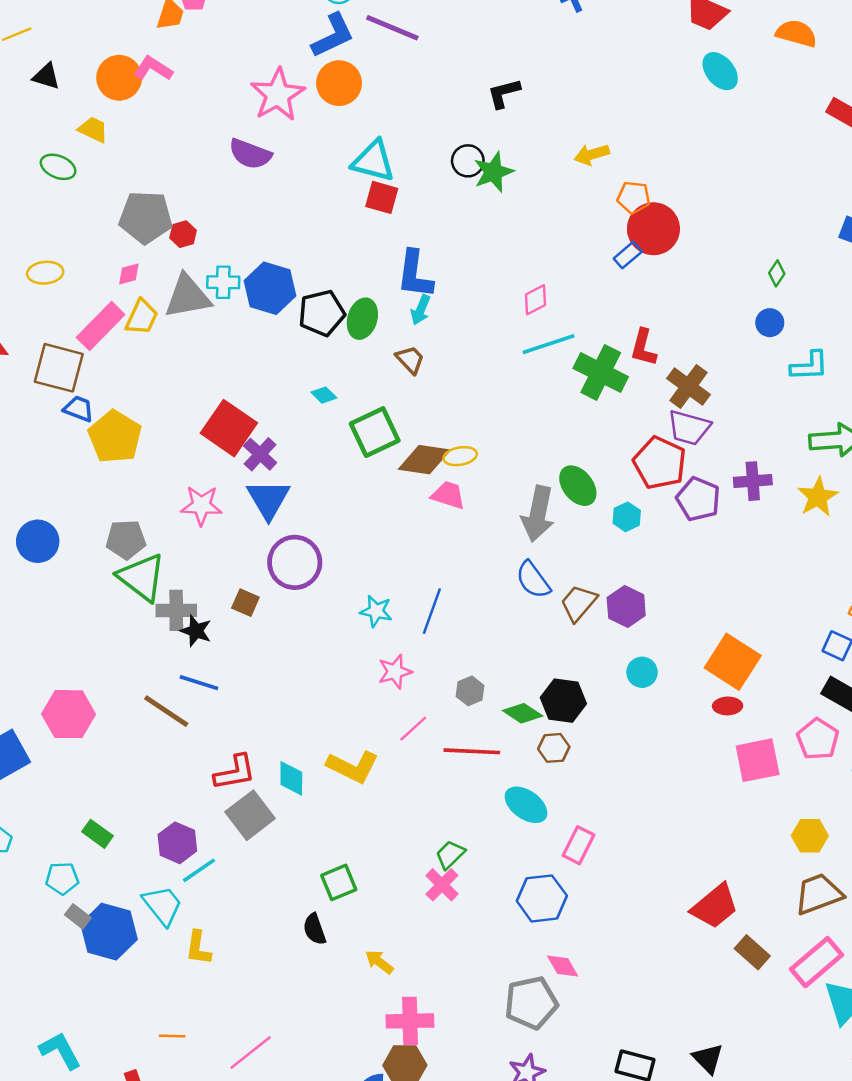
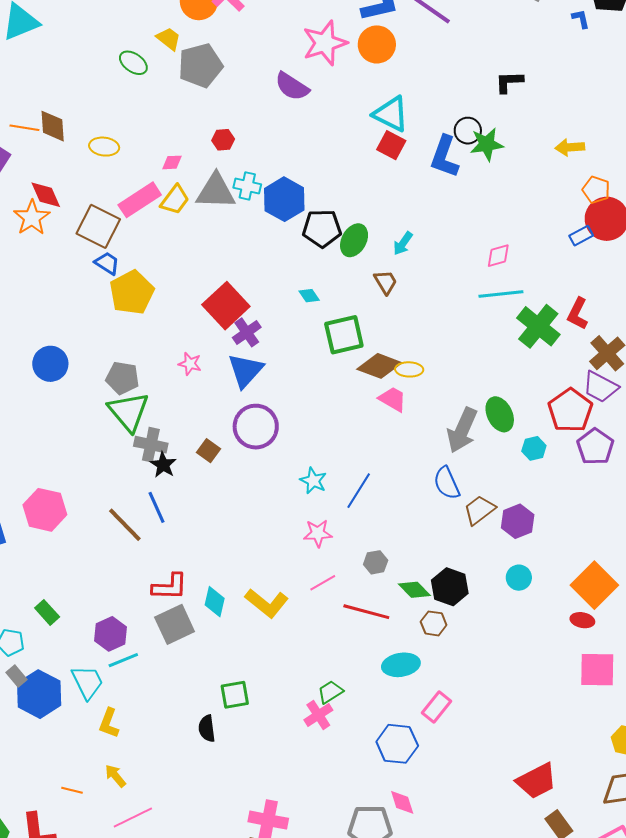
gray pentagon: (146, 217) -> (200, 65), moved, turned -30
blue L-shape: (415, 274) -> (444, 157), moved
pink star: (201, 505) -> (190, 364), size x0.7
blue line: (199, 683) -> (156, 507), turned 36
cyan ellipse: (526, 805) -> (401, 665), turned -57
yellow arrow: (379, 962) -> (115, 776), moved

